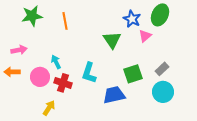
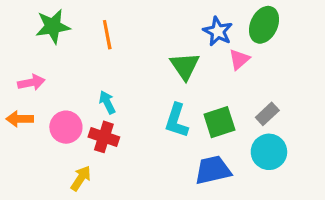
cyan arrow: (56, 62) -> (107, 102), moved
cyan L-shape: (89, 73) -> (177, 120), moved
blue trapezoid: (114, 95) -> (213, 170), moved

